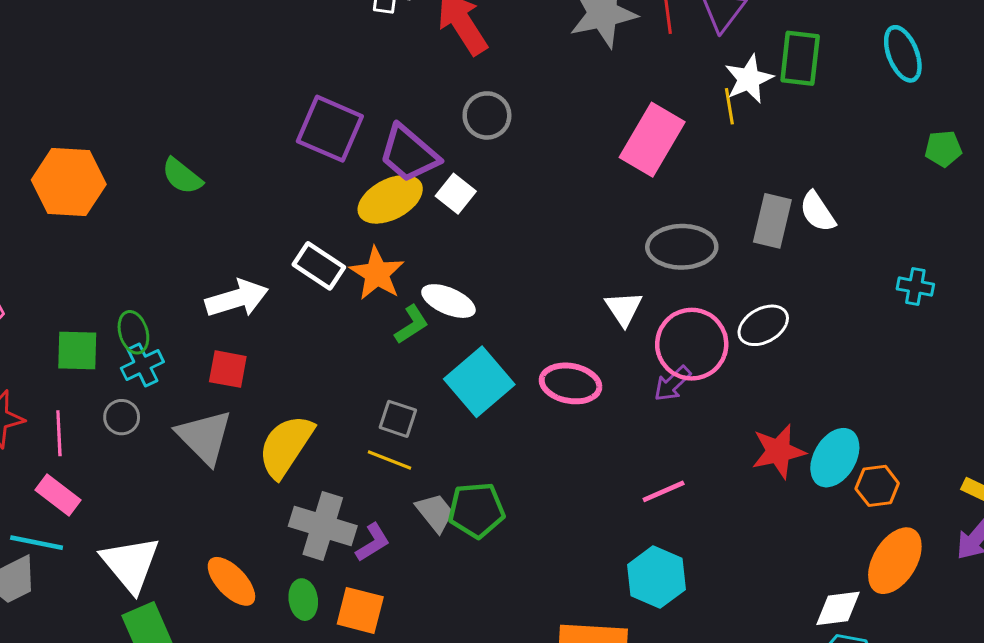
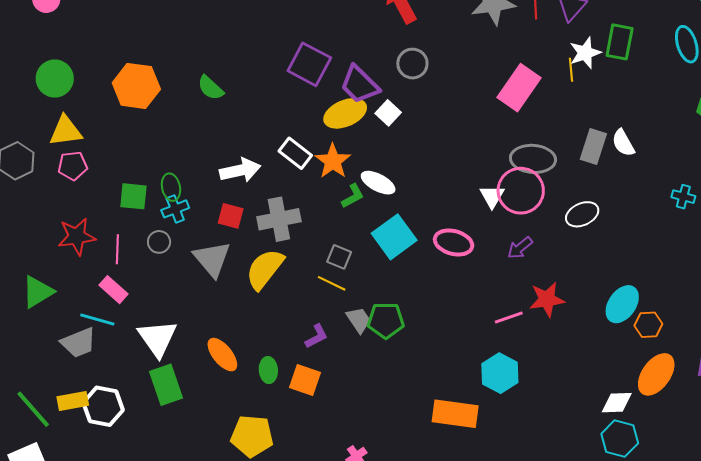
pink circle: (692, 344) -> (521, 191), moved
red star: (779, 451) -> (547, 299), moved
gray cross: (323, 526) -> (279, 219), moved, turned -33

